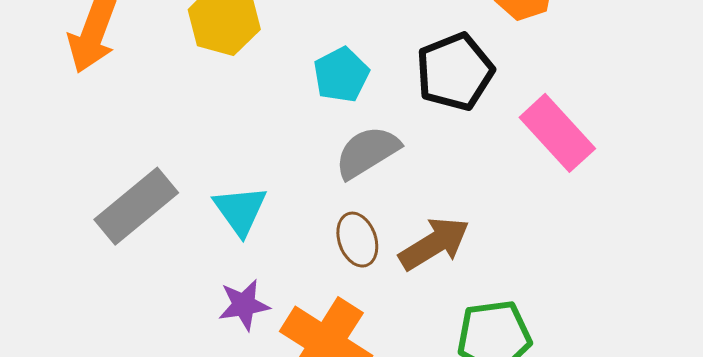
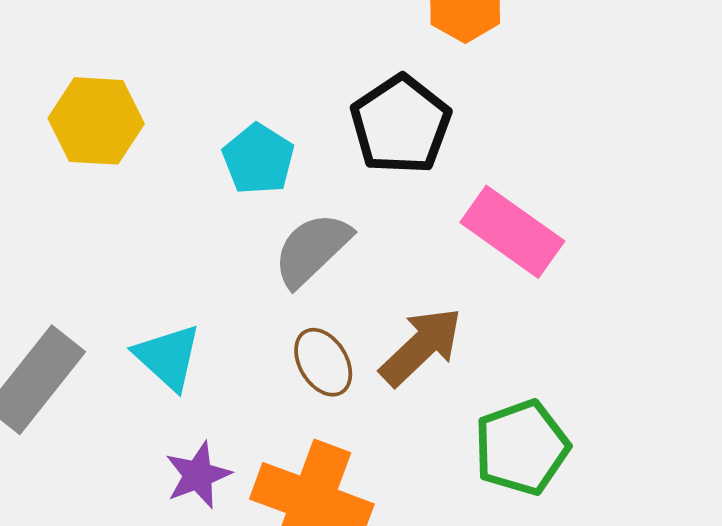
pink rectangle: (557, 133) -> (512, 232), moved

